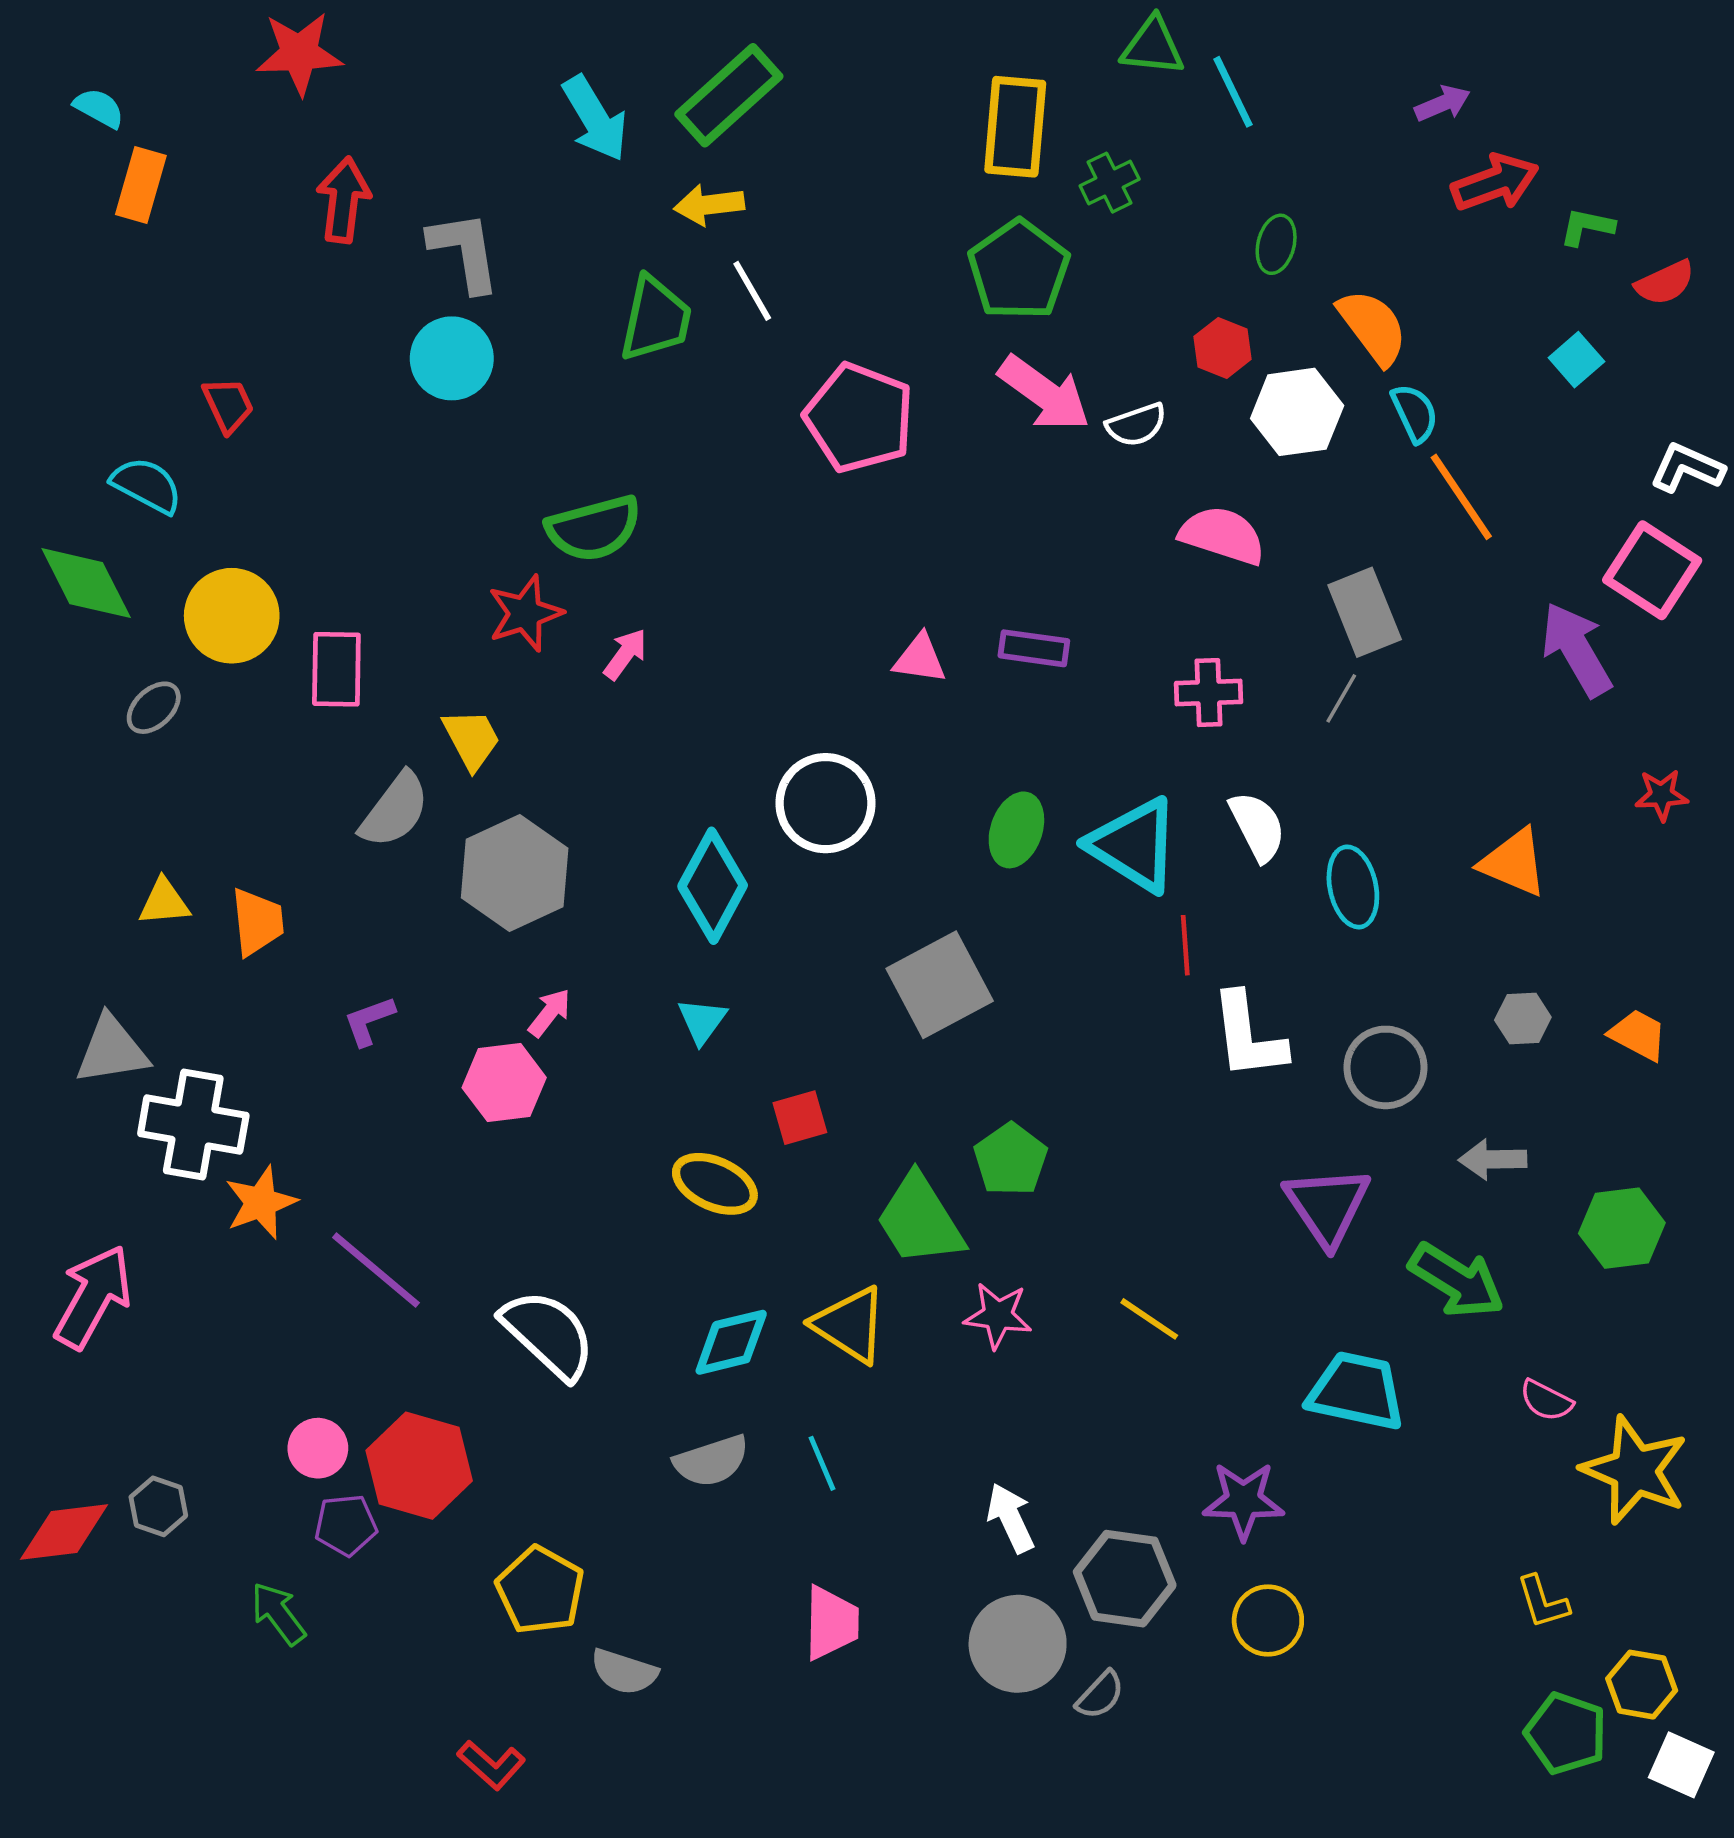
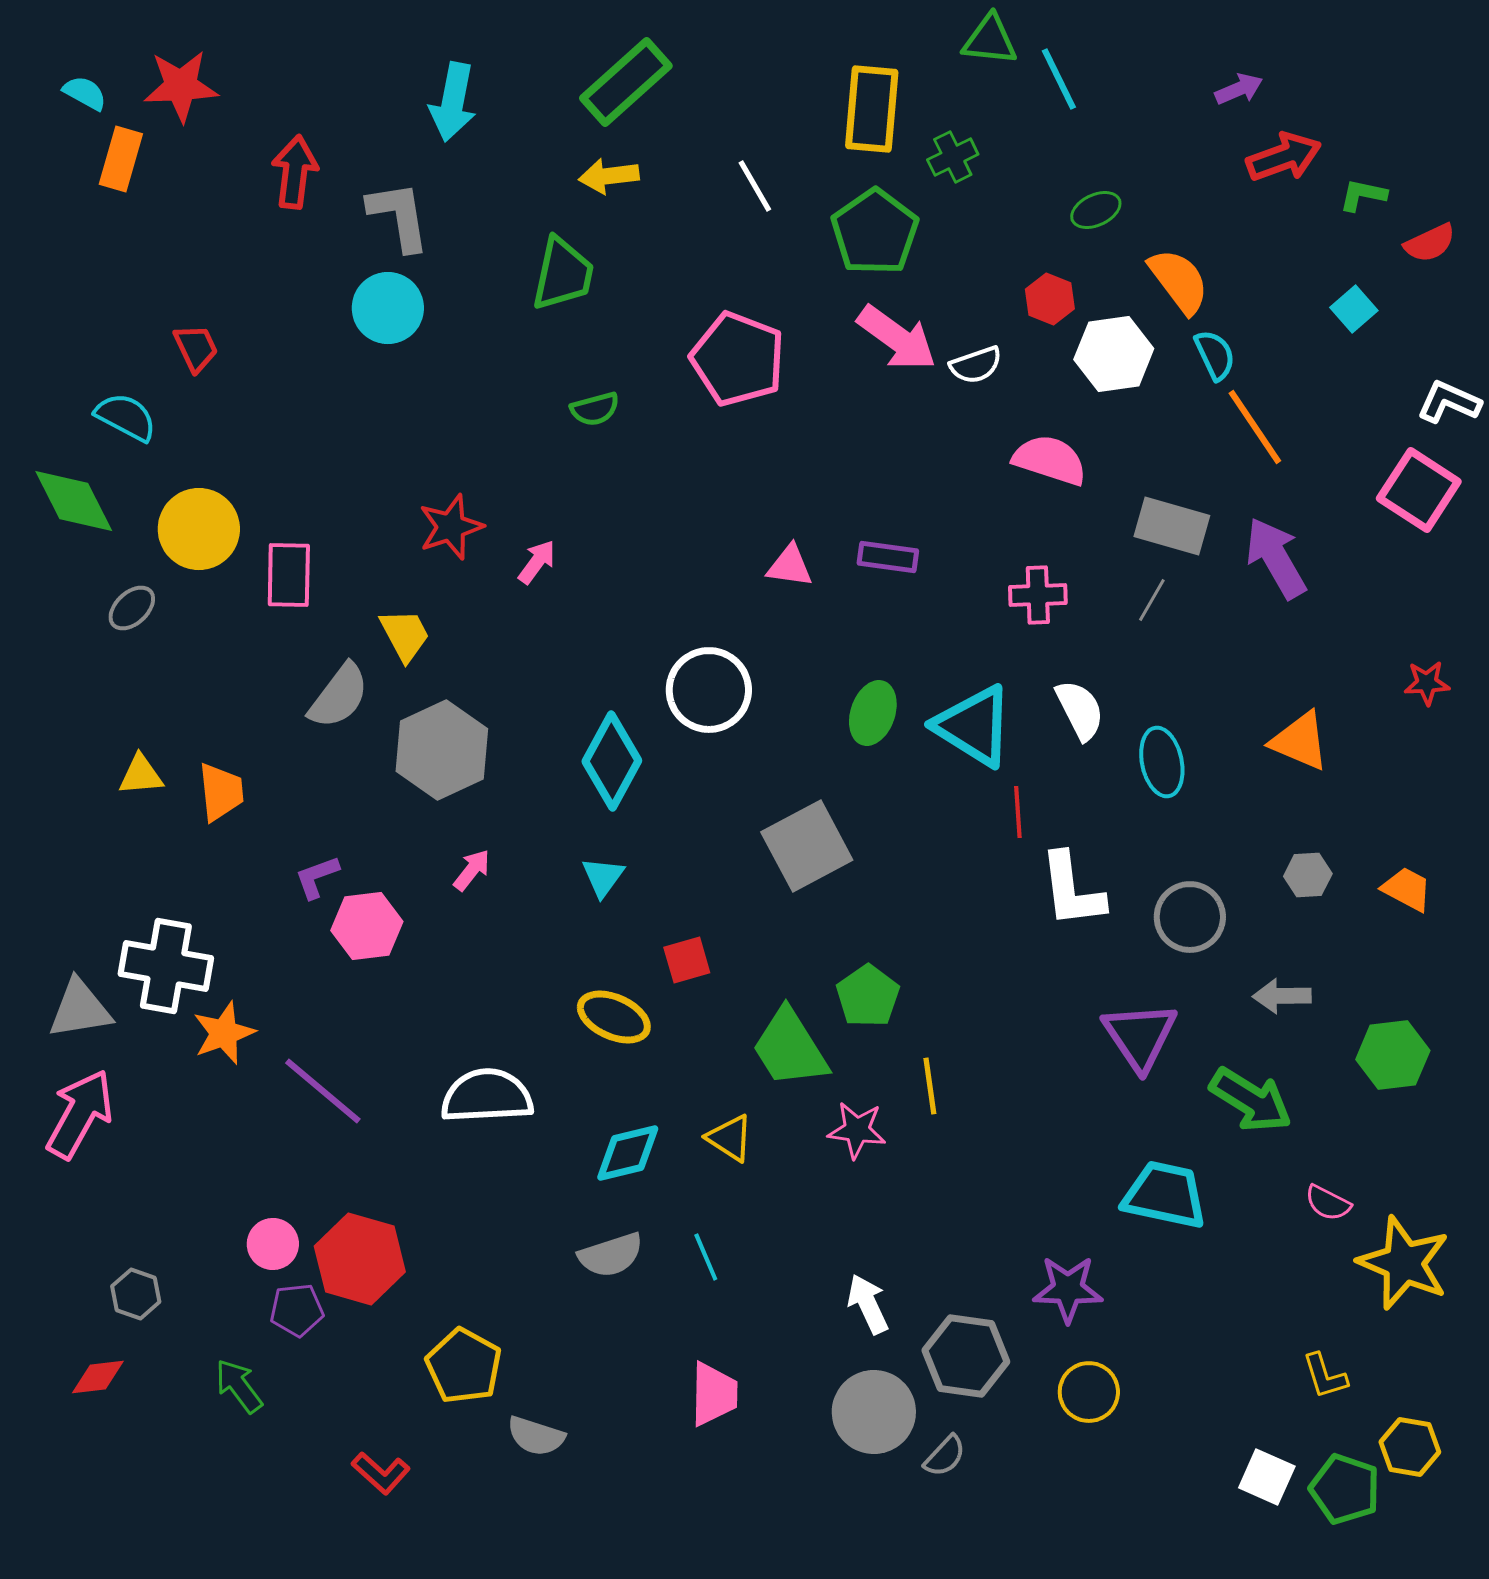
red star: (299, 53) -> (181, 86), moved
cyan arrow: (595, 119) -> (453, 102), moved, turned 42
green ellipse: (1276, 244) -> (1096, 210), turned 51
white line: (752, 291) -> (755, 186), moved
green semicircle: (594, 528) -> (595, 409), moved, size x0.6
gray rectangle: (1365, 612) -> (1172, 526), turned -52
purple arrow: (1576, 649) -> (1276, 558), moved
gray triangle: (112, 1050) -> (80, 1009), moved
pink hexagon: (504, 1083) -> (367, 926), moved
yellow line: (1149, 1319) -> (930, 1086), moved, turned 48
yellow triangle: (850, 1325) -> (730, 1138), size x0.7
white semicircle: (548, 1334) -> (487, 1096), moved, turned -46
red diamond: (64, 1532) -> (98, 1377), moved, size x0.7
red L-shape: (491, 1765) -> (381, 1473), moved
white square: (1681, 1765) -> (1267, 1477), moved

